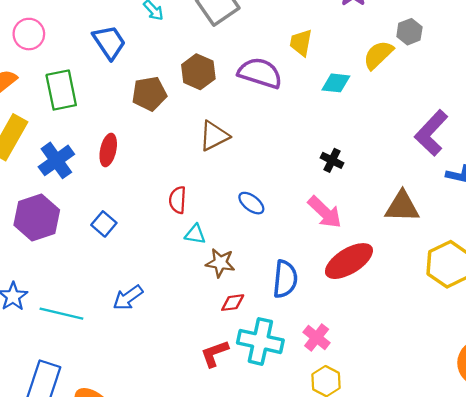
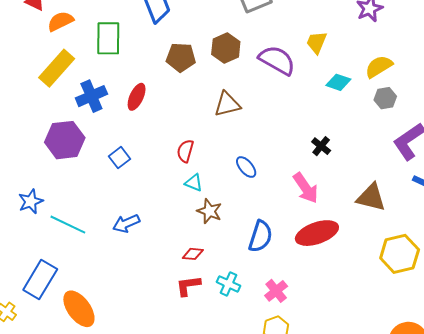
gray hexagon: (409, 32) -> (385, 98), moved
red diamond: (233, 303) -> (193, 254), moved
cyan cross: (260, 341) -> (229, 284), size x0.6

